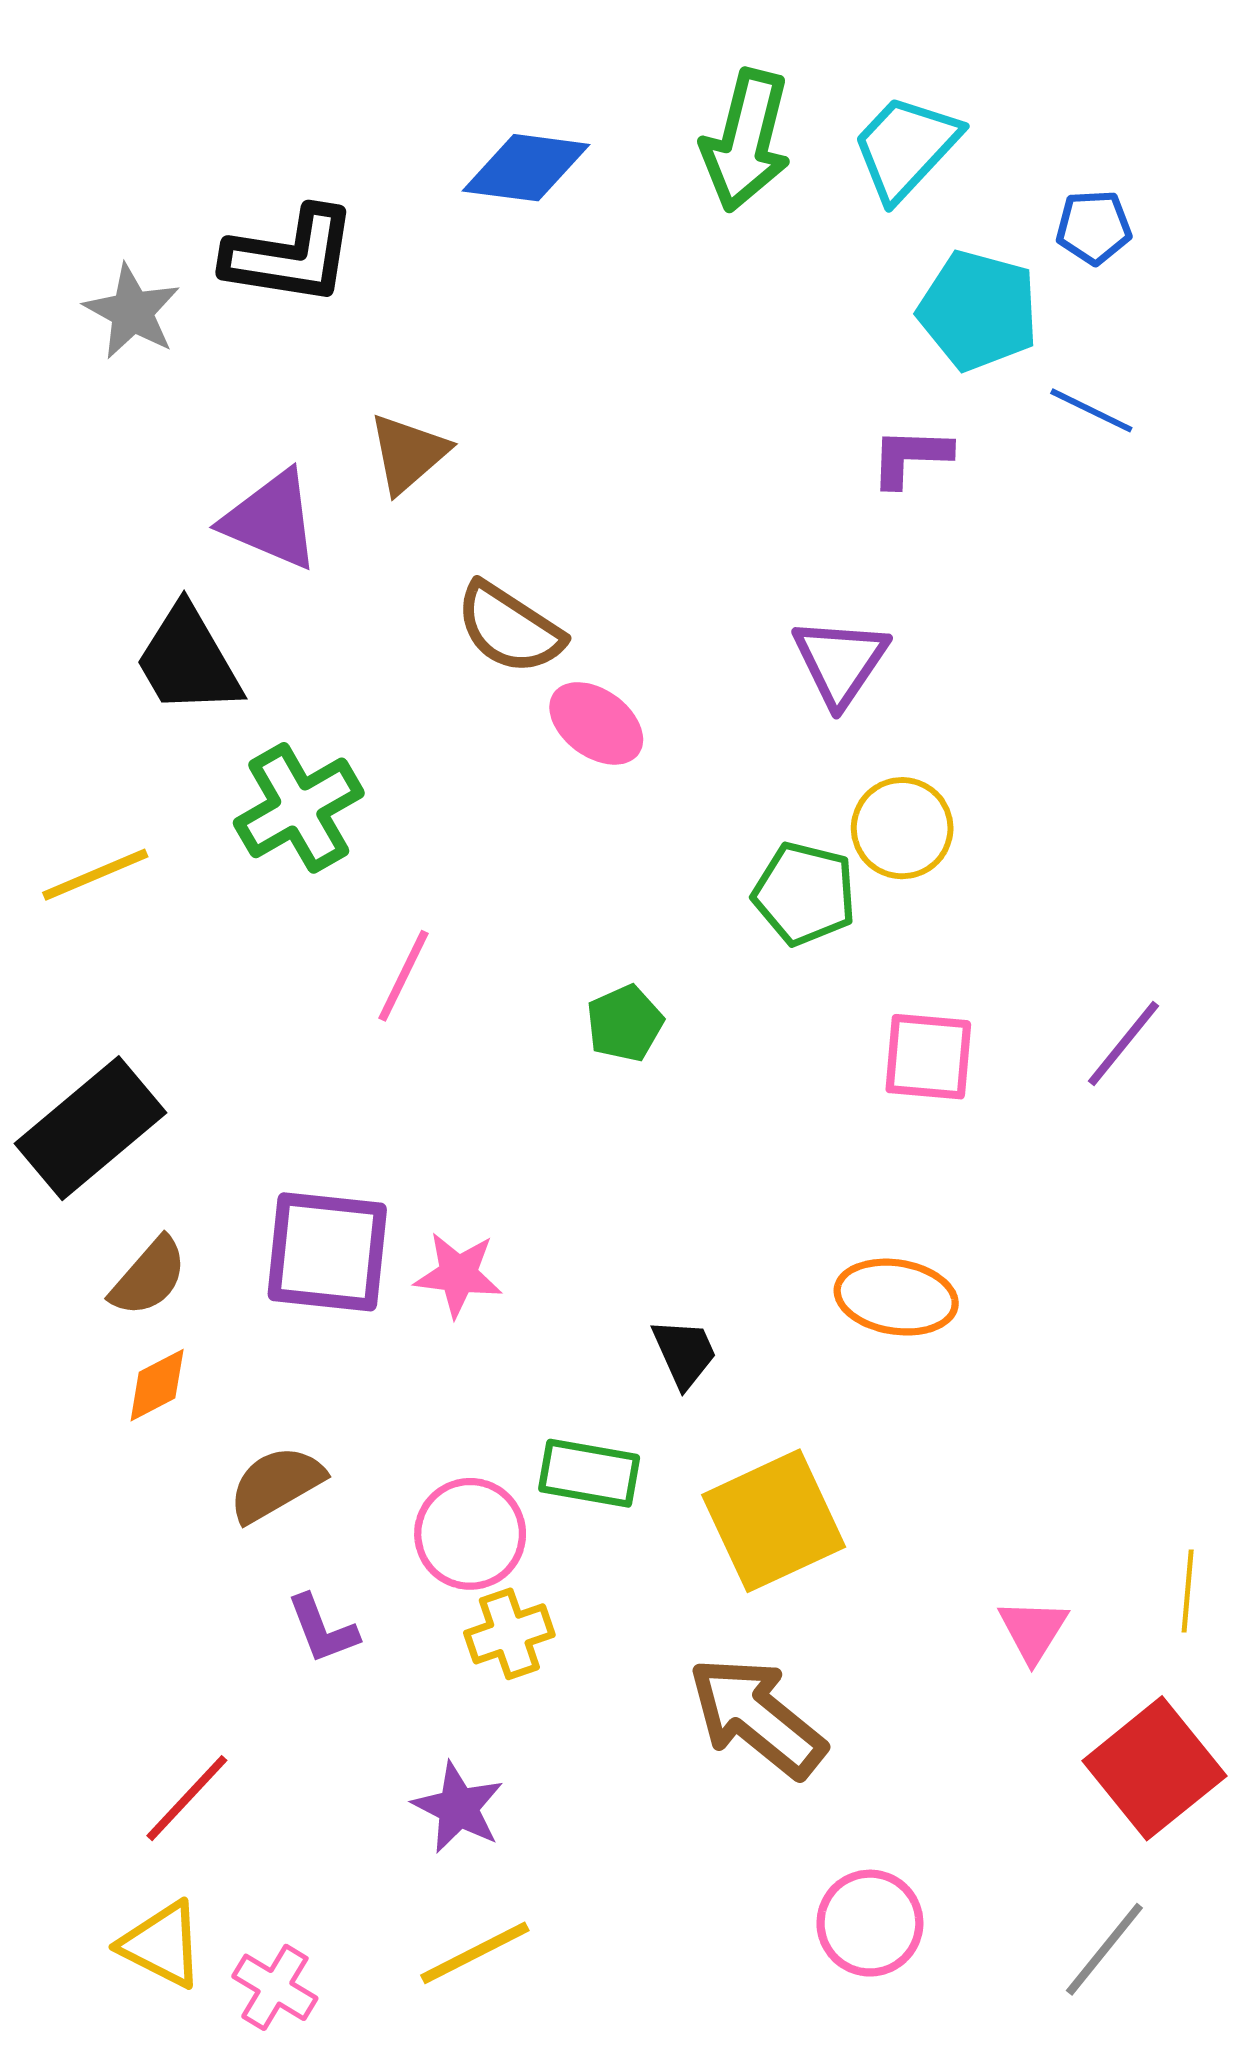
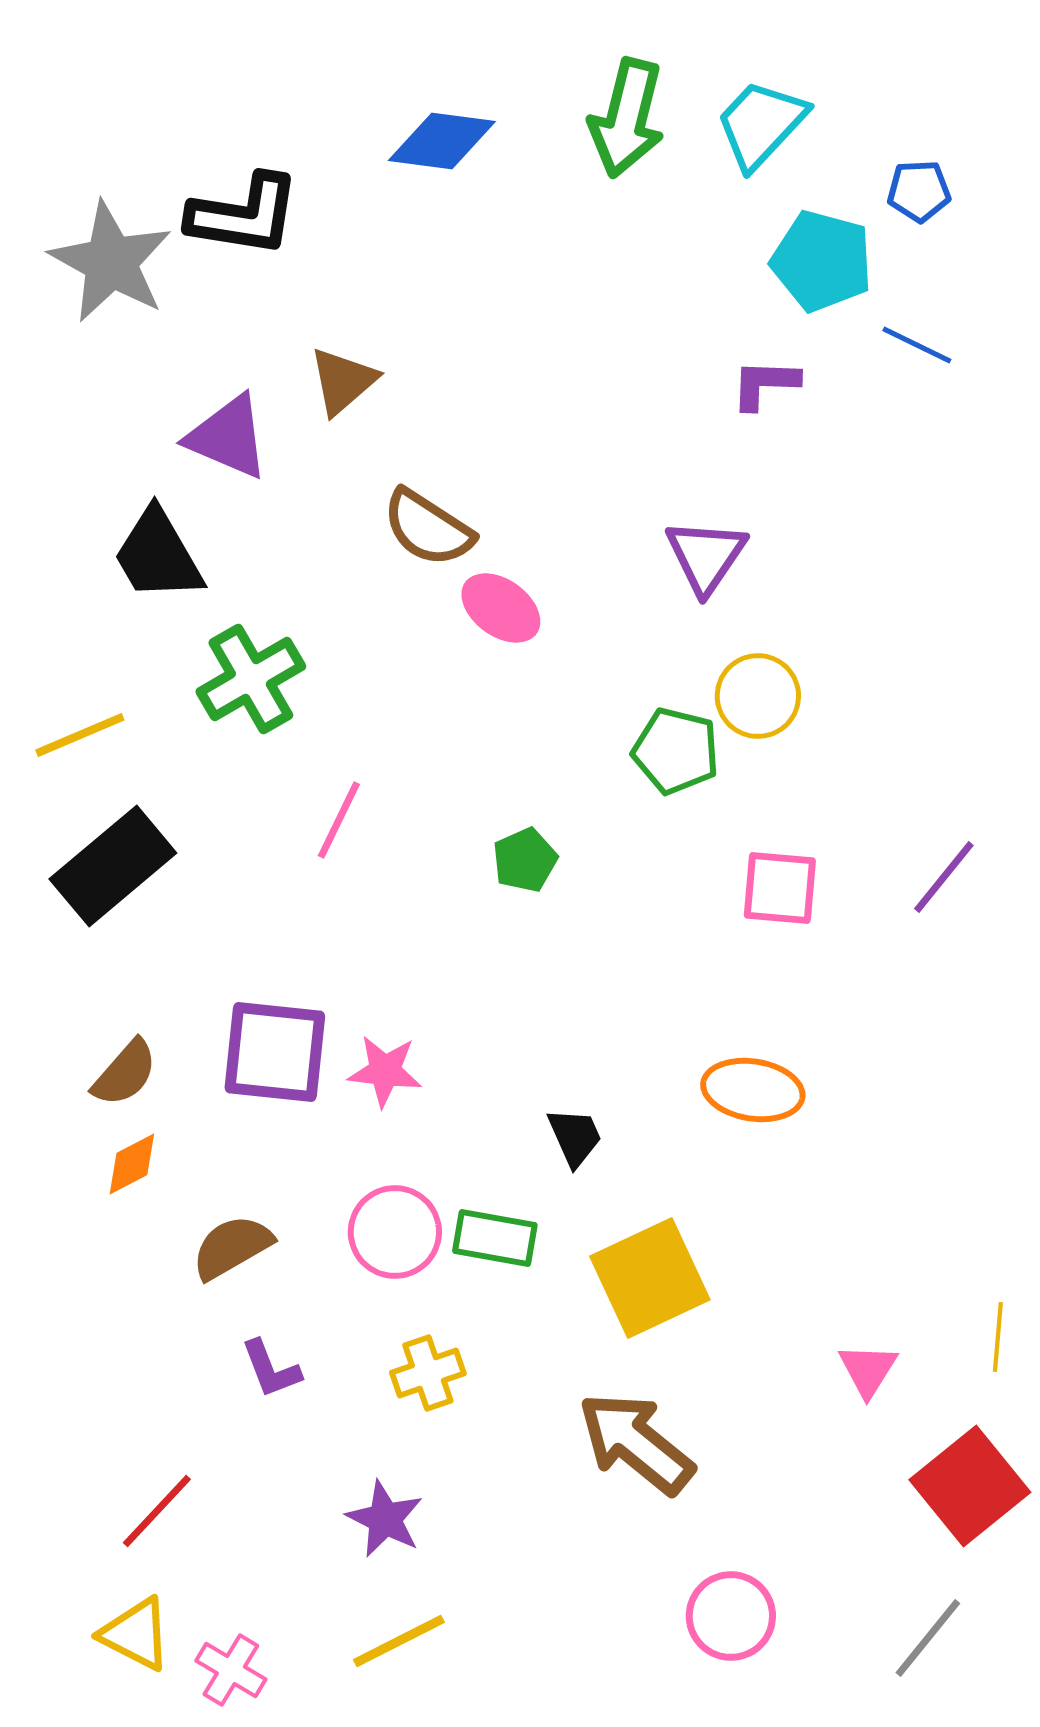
gray star: (132, 312) -> (111, 262), size x1.5
black rectangle: (90, 1128) -> (113, 866), moved
pink circle: (470, 1534) -> (395, 1232), moved

